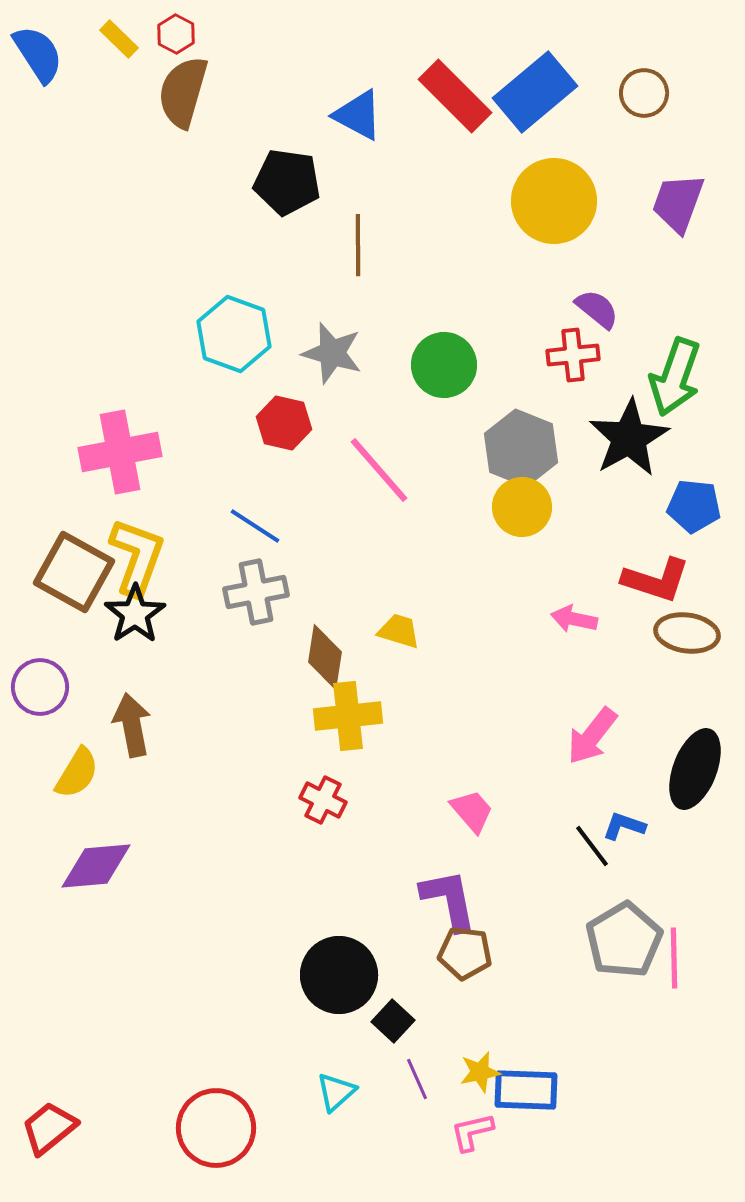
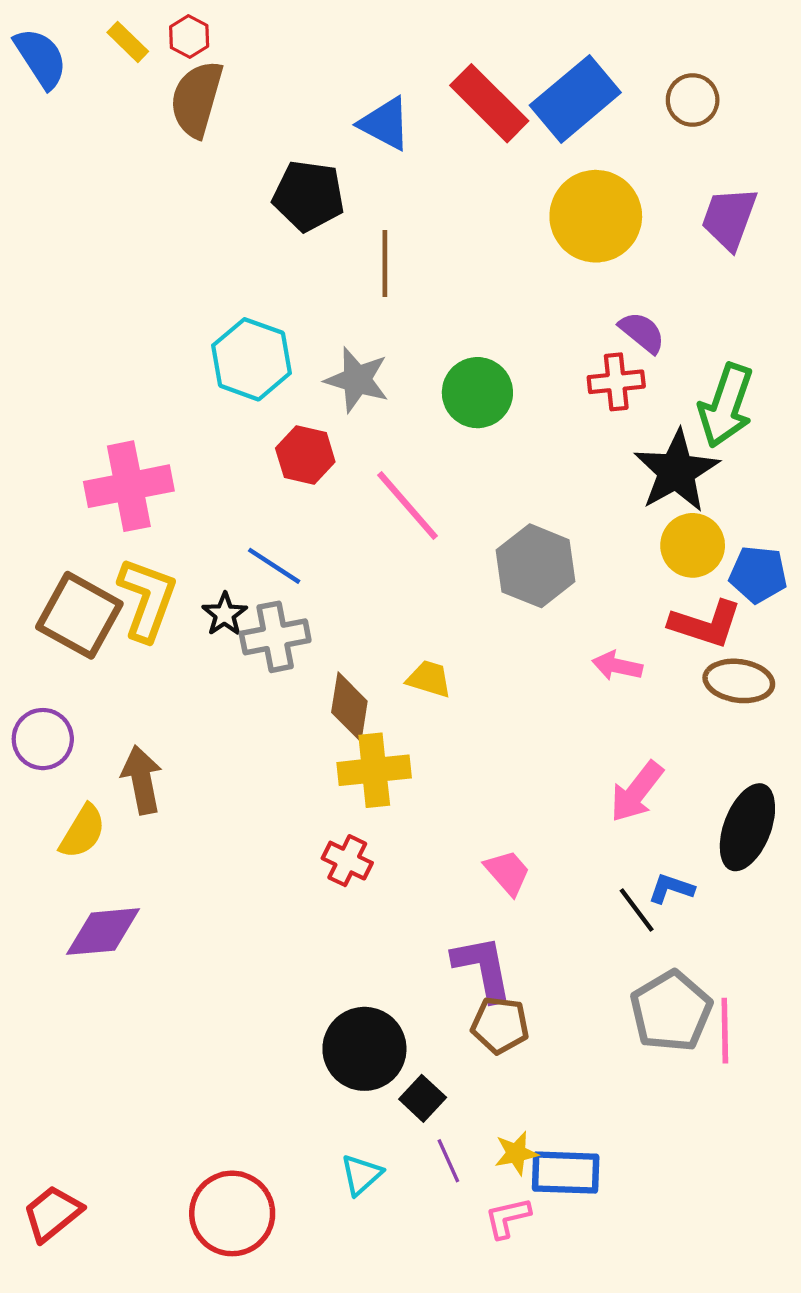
gray hexagon: (521, 448) -> (536, 566), moved
blue pentagon: (694, 506) -> (758, 574), moved
yellow circle: (522, 507) -> (693, 545), moved
black star: (135, 614) -> (225, 614), moved, size x0.7

